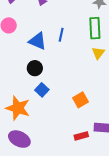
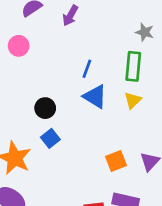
blue triangle: (37, 41) -> (95, 97), moved
orange square: (80, 100) -> (116, 161), moved

